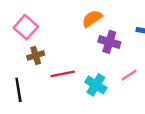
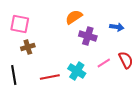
pink square: (26, 27) -> (20, 24), turned -30
red line: (63, 74) -> (50, 77), moved

